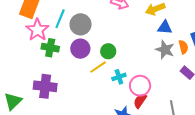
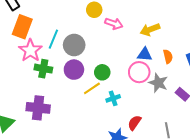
blue triangle: (165, 27) -> (145, 54), moved
orange semicircle: (183, 47) -> (168, 56), moved
gray star: (165, 50) -> (158, 83), moved
pink circle: (140, 86) -> (139, 72), moved

